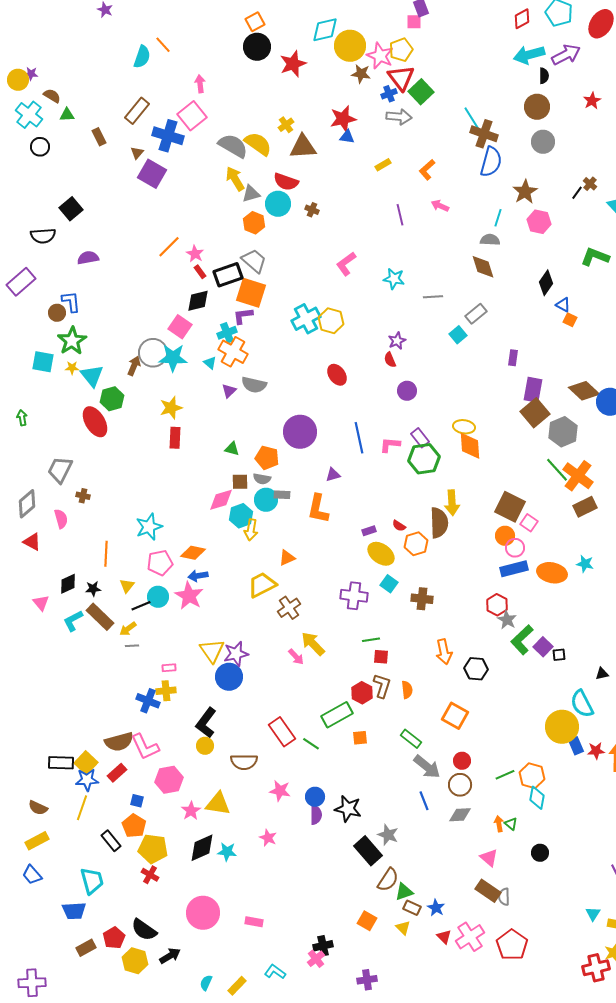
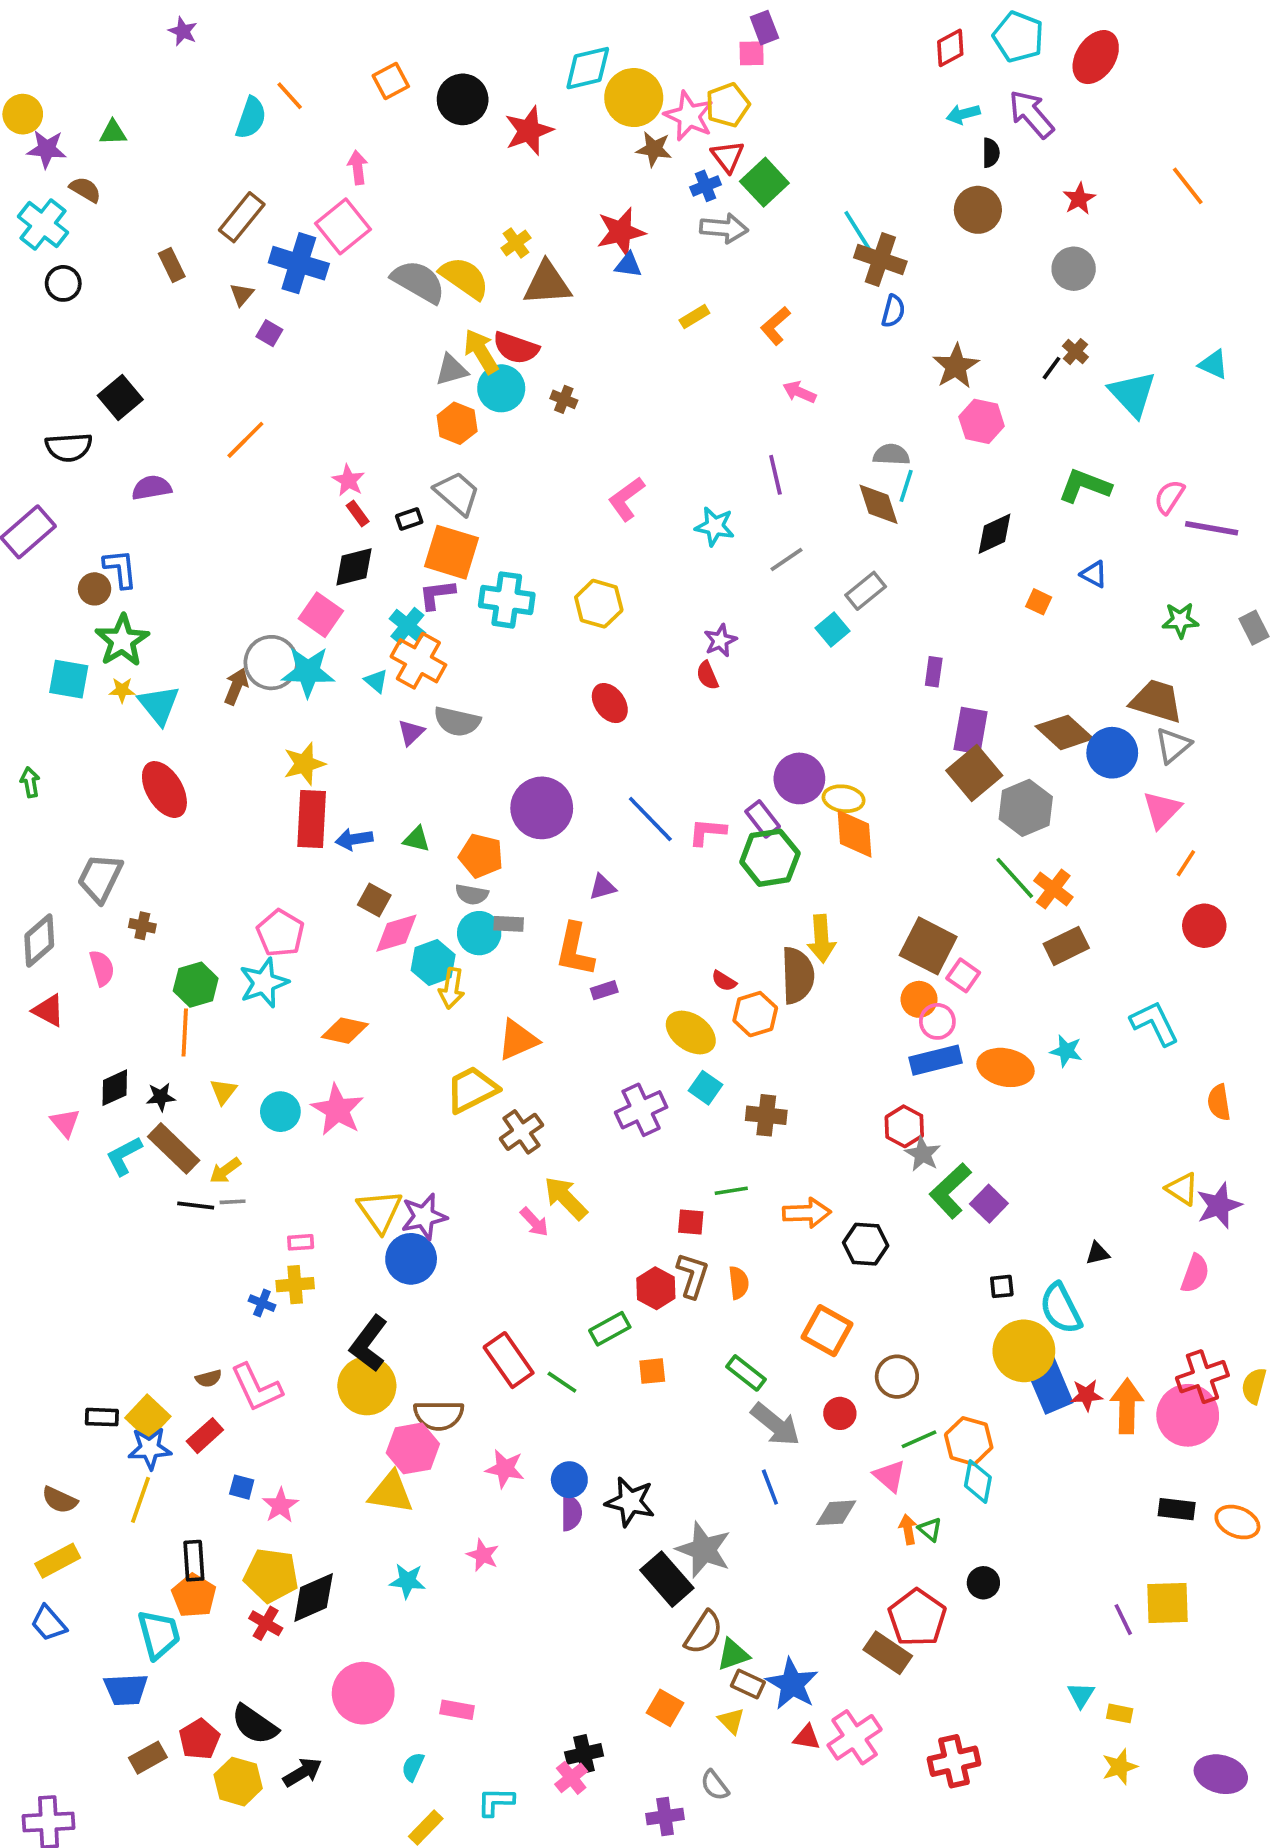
orange square: (255, 22) -> (391, 81), moved
cyan arrow: (529, 55) -> (963, 114), size x0.6
purple arrow: (566, 55) -> (1031, 114), turned -104
purple star: (31, 74) -> (47, 149), size x1.5
red triangle: (401, 78) -> (728, 156), size x0.7
yellow circle: (18, 80) -> (23, 114), moved
green triangle: (67, 115) -> (113, 133), moved
gray circle: (543, 142) -> (1074, 269), moved
blue semicircle: (491, 162) -> (893, 311), size x0.6
purple square: (152, 174) -> (269, 333), size x0.5
yellow arrow: (235, 179) -> (481, 352), moved
purple line: (400, 215) -> (775, 475), moved
cyan line: (498, 218) -> (906, 486), moved
orange line: (169, 247) -> (245, 440), moved
black rectangle: (228, 275) -> (409, 519), size x0.5
black diamond: (546, 283) -> (994, 534), turned 30
gray line: (433, 297) -> (786, 559), turned -30
blue triangle: (563, 305) -> (1094, 574), moved
cyan cross: (306, 319) -> (507, 600), moved, turned 36
cyan cross: (227, 333) -> (407, 626), turned -30
purple circle: (407, 391) -> (799, 778), moved, size x1.4
green hexagon: (112, 399) -> (196, 985), moved
red rectangle: (175, 438) -> (312, 819), size x1.4
blue line: (359, 438) -> (650, 819), turned -32
orange cross: (578, 476) -> (1053, 889), size x0.7
brown square: (240, 482) -> (374, 900), moved, turned 30
purple rectangle: (369, 531) -> (604, 990), moved
orange triangle: (287, 558) -> (518, 1040), size x1.4
pink pentagon: (160, 563) -> (280, 933), moved, turned -30
blue arrow: (198, 576) -> (354, 839), moved
purple cross: (354, 596) -> (641, 1110), turned -32
black line: (141, 606) -> (196, 1205), moved, turned 30
green line: (371, 640) -> (731, 1191), moved
orange arrow: (444, 652) -> (807, 1213), turned -80
black square: (559, 655) -> (1002, 1286), moved
blue cross: (148, 701) -> (262, 1303), size x0.6
green rectangle: (337, 715) -> (610, 1329), size x0.7
brown semicircle: (119, 742) -> (209, 1378), size x0.5
yellow circle: (205, 746) -> (367, 1386), size x1.8
blue rectangle: (576, 746) -> (1050, 1386), size x1.6
black rectangle: (61, 763) -> (102, 1417), size x0.7
pink hexagon: (169, 780) -> (413, 1448), moved
brown circle: (460, 785) -> (897, 1377), moved
pink star: (191, 811) -> (280, 1505), moved
orange pentagon: (134, 826) -> (194, 1596), moved
gray star: (388, 835) -> (704, 1550), size x1.4
black rectangle: (111, 841) -> (194, 1561), turned 35
black diamond: (202, 848) -> (314, 1597), moved
pink triangle: (489, 858) -> (890, 1476), moved
gray semicircle: (504, 897) -> (715, 1785), moved, turned -36
blue star: (436, 908) -> (792, 1684), size x1.6
red triangle: (444, 937) -> (807, 1737), turned -35
red pentagon: (512, 945) -> (917, 1618), moved
red cross: (596, 968) -> (954, 1761), moved
cyan L-shape: (275, 972) -> (496, 1802), turned -35
cyan semicircle: (206, 983) -> (413, 1767), moved

